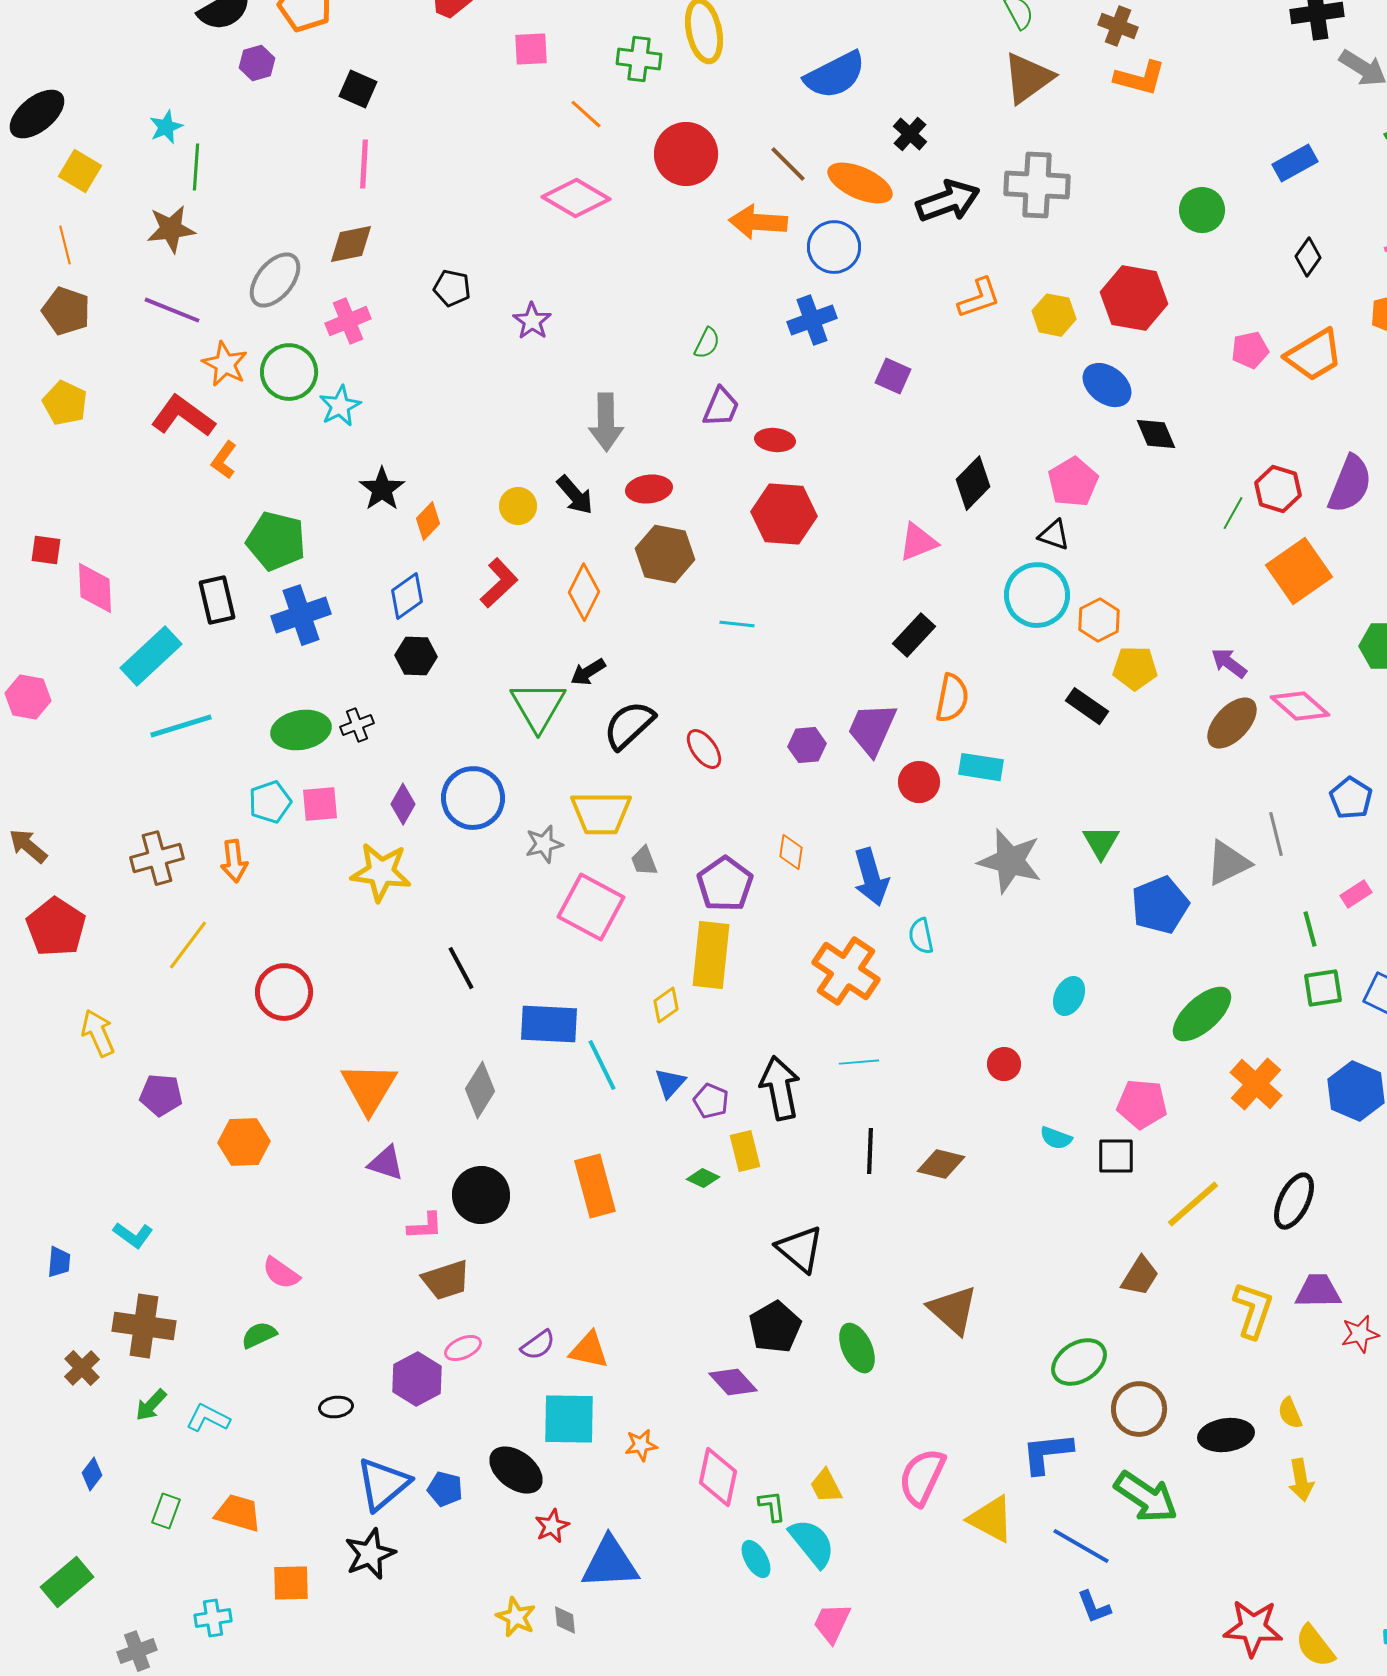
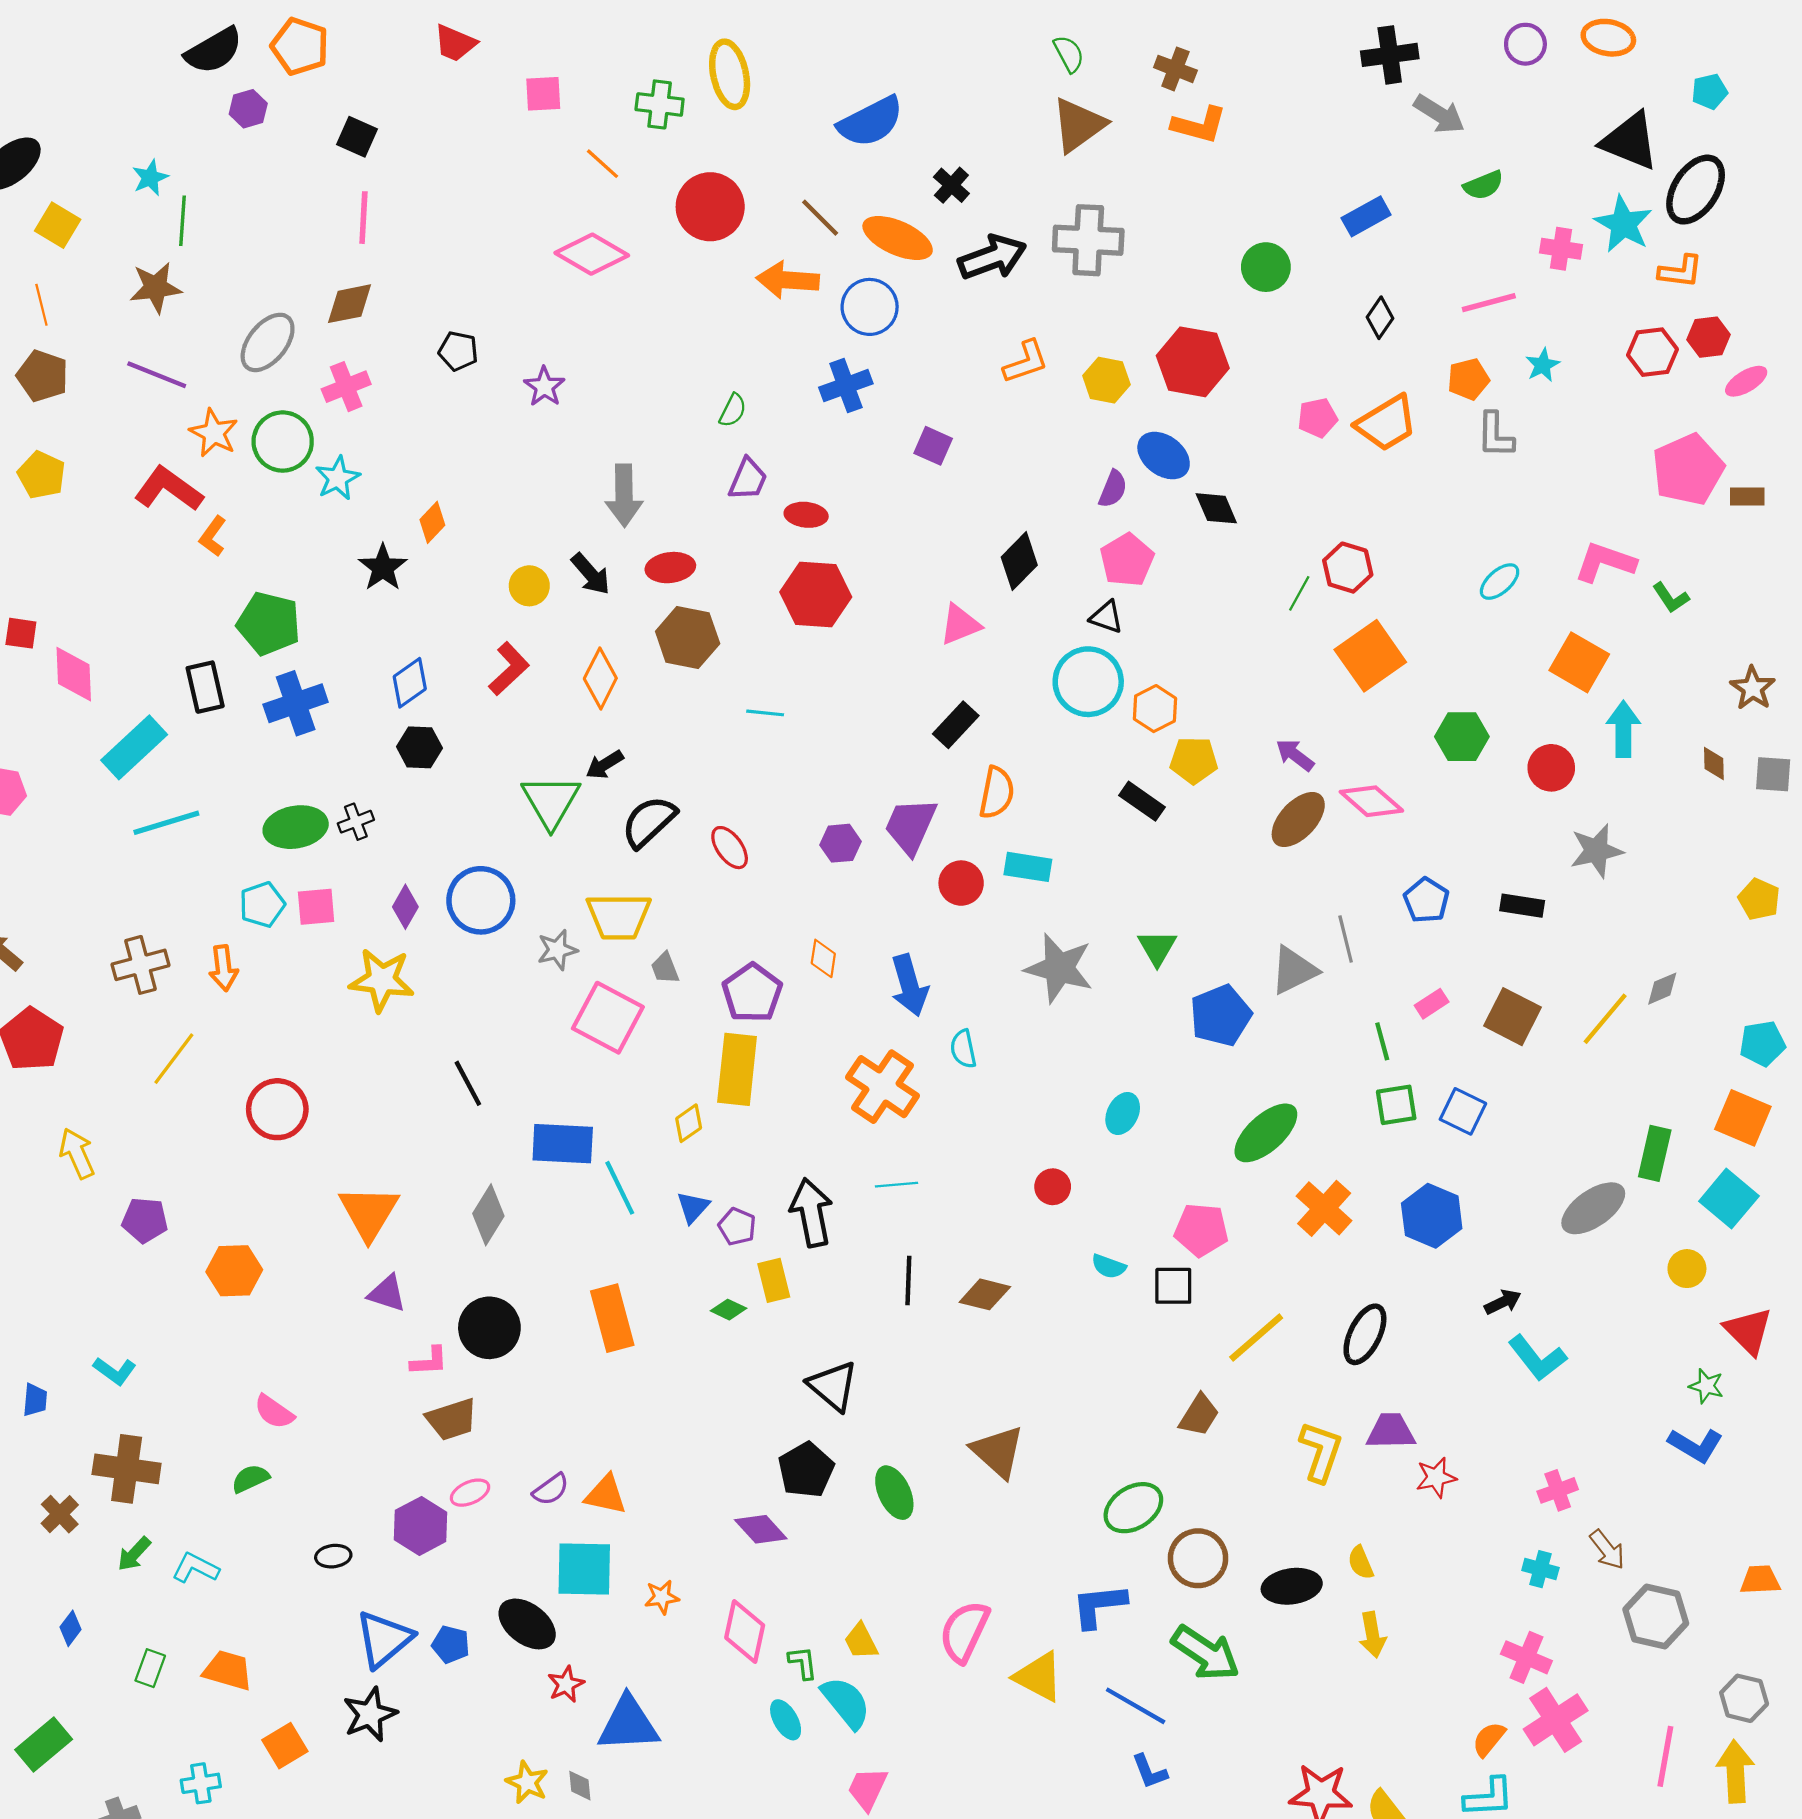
purple semicircle: (1350, 484) -> (1113, 489), moved, size x0.6
orange diamond: (428, 521) -> (432, 522), moved
orange square: (291, 1583) -> (285, 1746), turned -30

